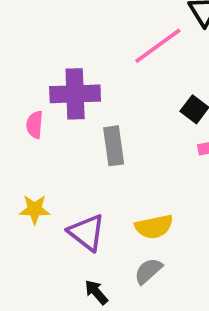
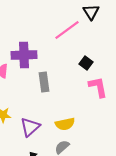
purple triangle: (87, 232) -> (30, 127), turned 40

